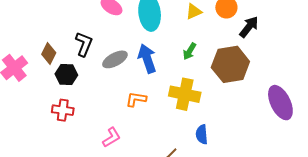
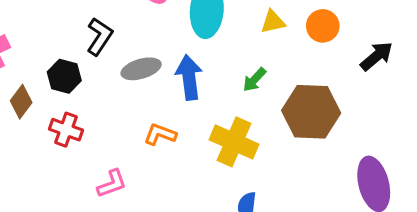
black arrow: (249, 27) -> (377, 56), moved
brown diamond: (49, 53) -> (21, 102), moved
red cross: (63, 110) -> (66, 130), moved

